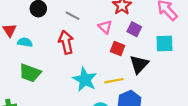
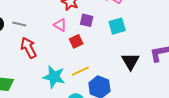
gray line: (72, 16) -> (19, 24), moved
red square: (118, 48) -> (76, 41), turned -32
black triangle: (139, 64) -> (130, 61), moved

